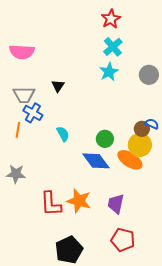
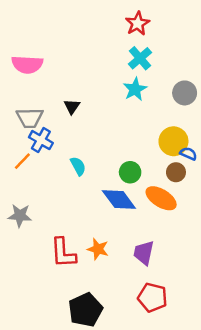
brown circle: (142, 129) -> (176, 172), moved
orange line: (18, 130) -> (22, 161), turned 35
yellow circle: (140, 145) -> (173, 141), moved
orange star: (79, 201) -> (98, 249), size x0.7

